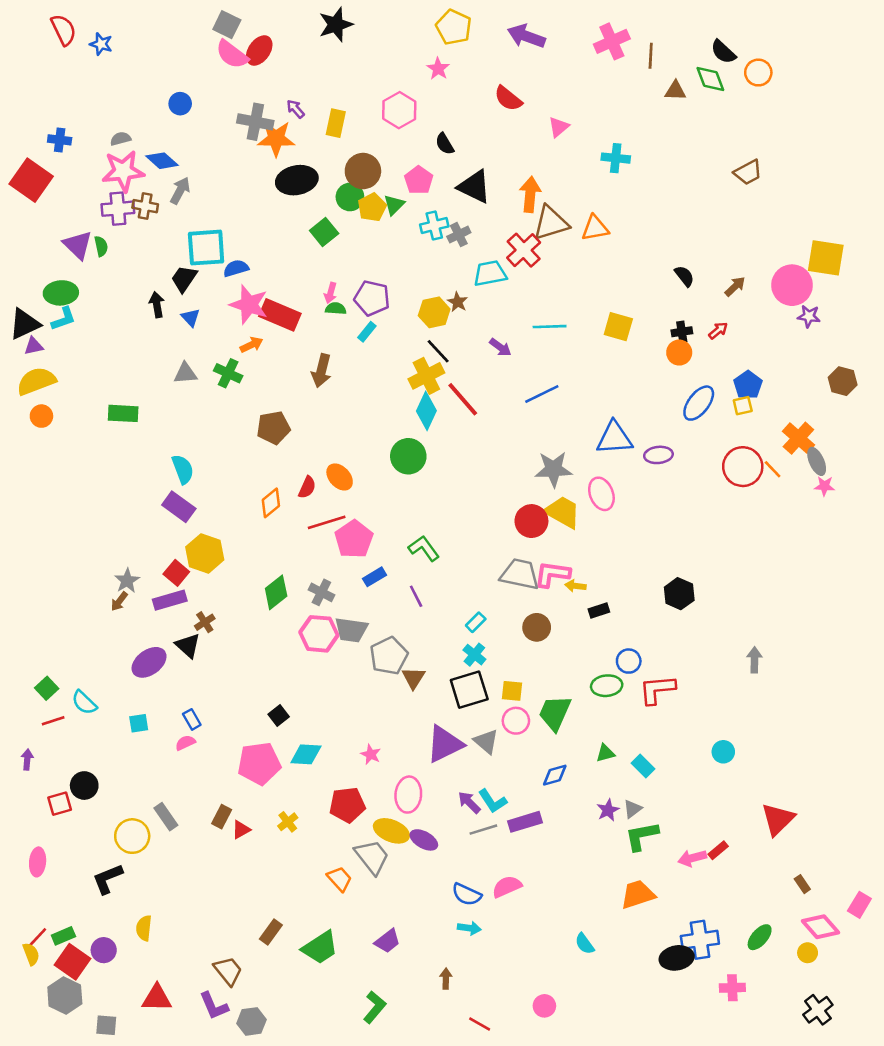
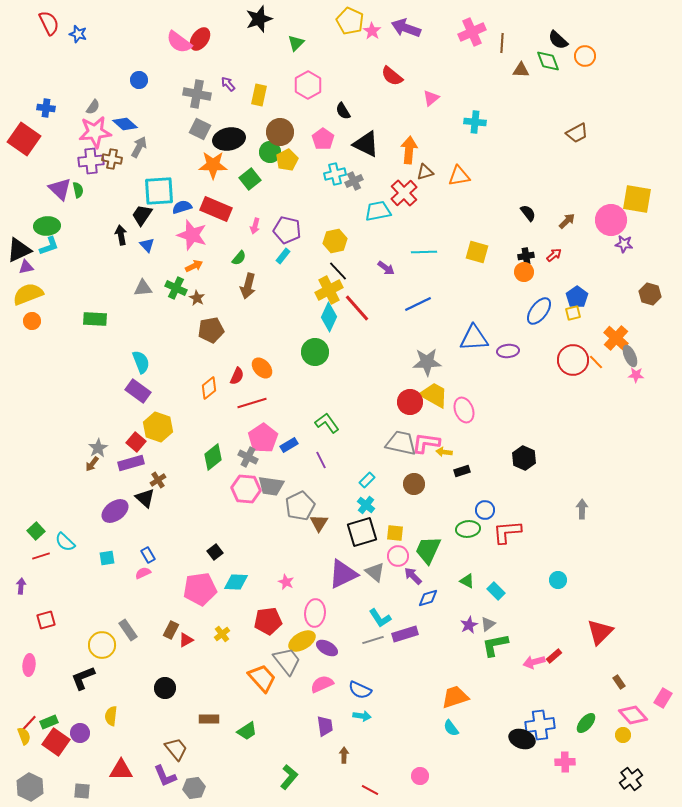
gray square: (227, 25) -> (200, 129), moved
pink star: (438, 69) -> (372, 31), moved
gray semicircle: (121, 139) -> (93, 107), turned 140
orange star: (276, 139) -> (213, 165), moved
green triangle: (394, 205) -> (296, 43), moved
brown triangle: (551, 223) -> (425, 172), size x0.6
brown star: (458, 302) -> (197, 298), moved
green semicircle: (336, 308) -> (239, 258), moved, turned 126
red rectangle: (280, 315) -> (216, 209), moved
pink ellipse: (601, 494) -> (464, 410), moved
pink pentagon: (354, 539) -> (263, 438), moved
green triangle: (605, 753) -> (467, 581), turned 42
black circle: (84, 786) -> (165, 688), moved
purple arrow: (469, 802) -> (413, 576), moved
yellow ellipse: (391, 831) -> (302, 641), turned -52
orange trapezoid: (340, 879) -> (262, 678), size x1.4
pink semicircle: (507, 887) -> (322, 684), moved
orange trapezoid: (638, 894) -> (455, 697), moved
brown rectangle: (271, 932) -> (209, 719), turned 54
purple trapezoid: (388, 941) -> (325, 726), moved, turned -60
green trapezoid: (320, 948) -> (247, 731), size x0.7
black ellipse: (677, 958) -> (522, 739), turned 30
gray hexagon: (65, 996) -> (30, 787), moved

